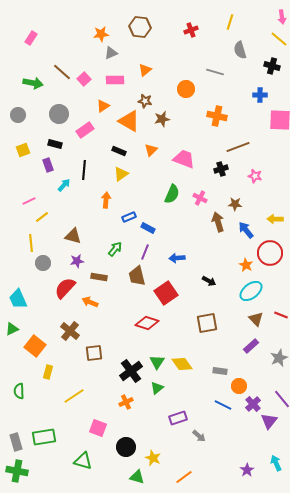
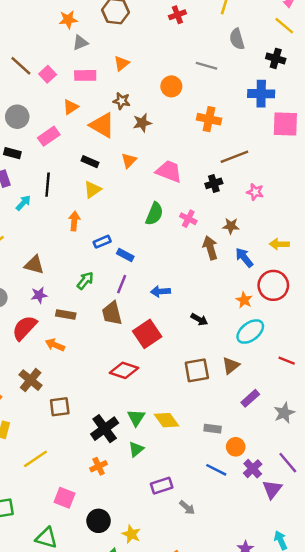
blue cross: (260, 95) -> (261, 94), size x1.5
brown triangle: (256, 319) -> (231, 366), moved, turned 35

